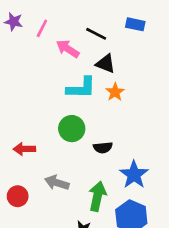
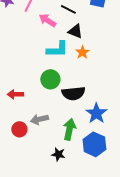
black semicircle: (103, 148) -> (73, 93), size x1.6
gray arrow: (57, 183) -> (39, 119), turned -30
red circle: (18, 196) -> (19, 129), moved

